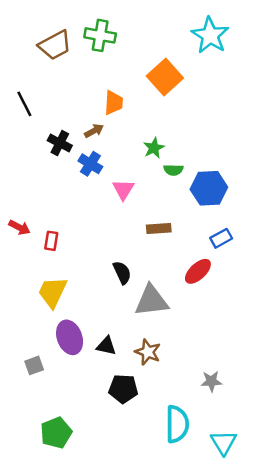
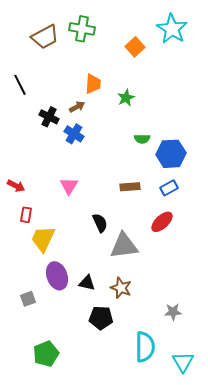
orange square: (165, 77) -> (135, 47), moved, size x0.7
green star: (154, 148) -> (126, 98), moved
pink triangle: (123, 189) -> (69, 186), moved
blue rectangle: (221, 238) -> (169, 188), moved
red rectangle: (51, 241) -> (26, 215), moved

